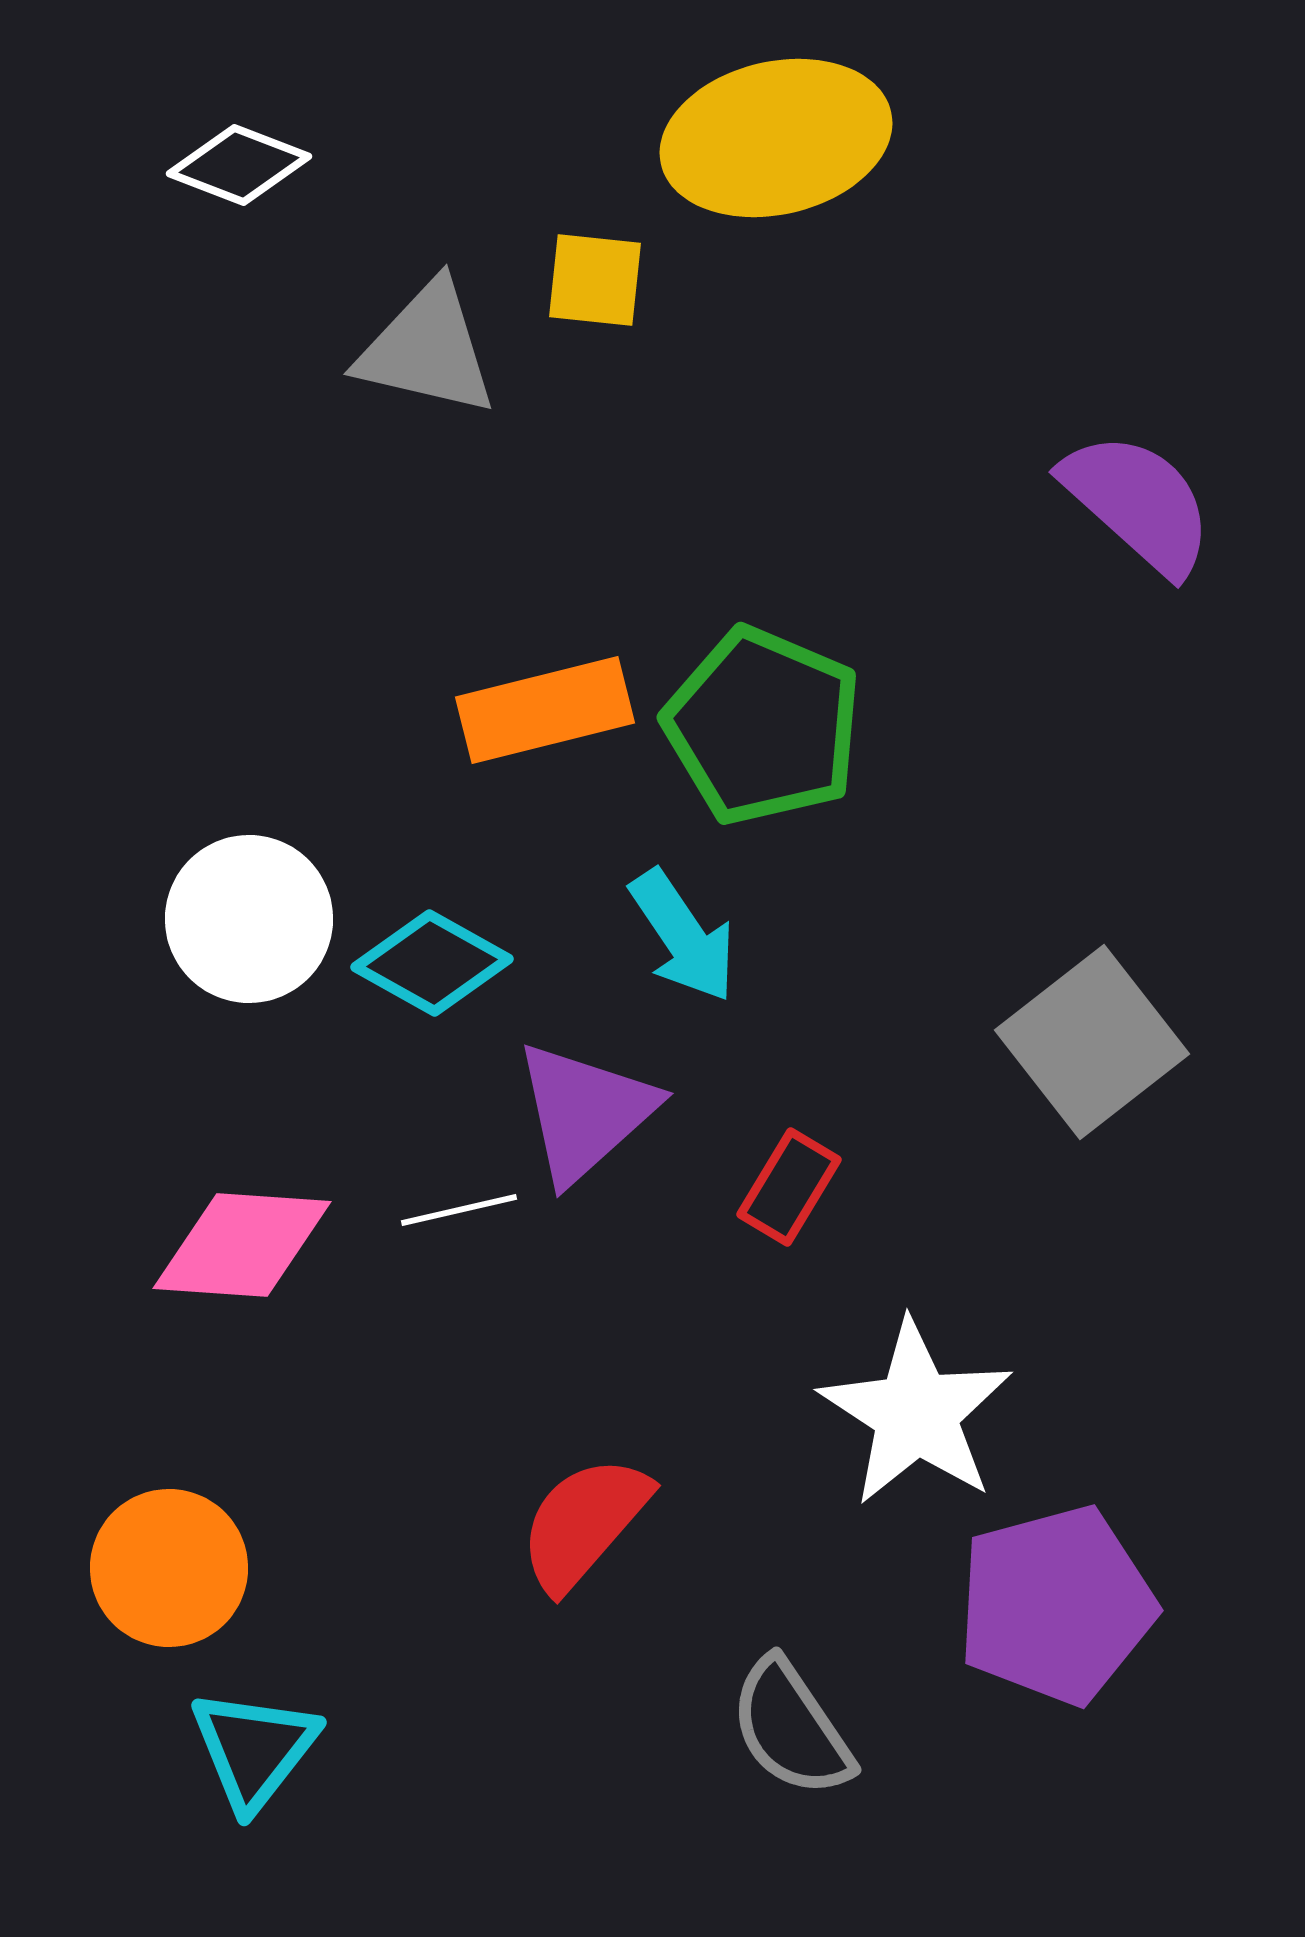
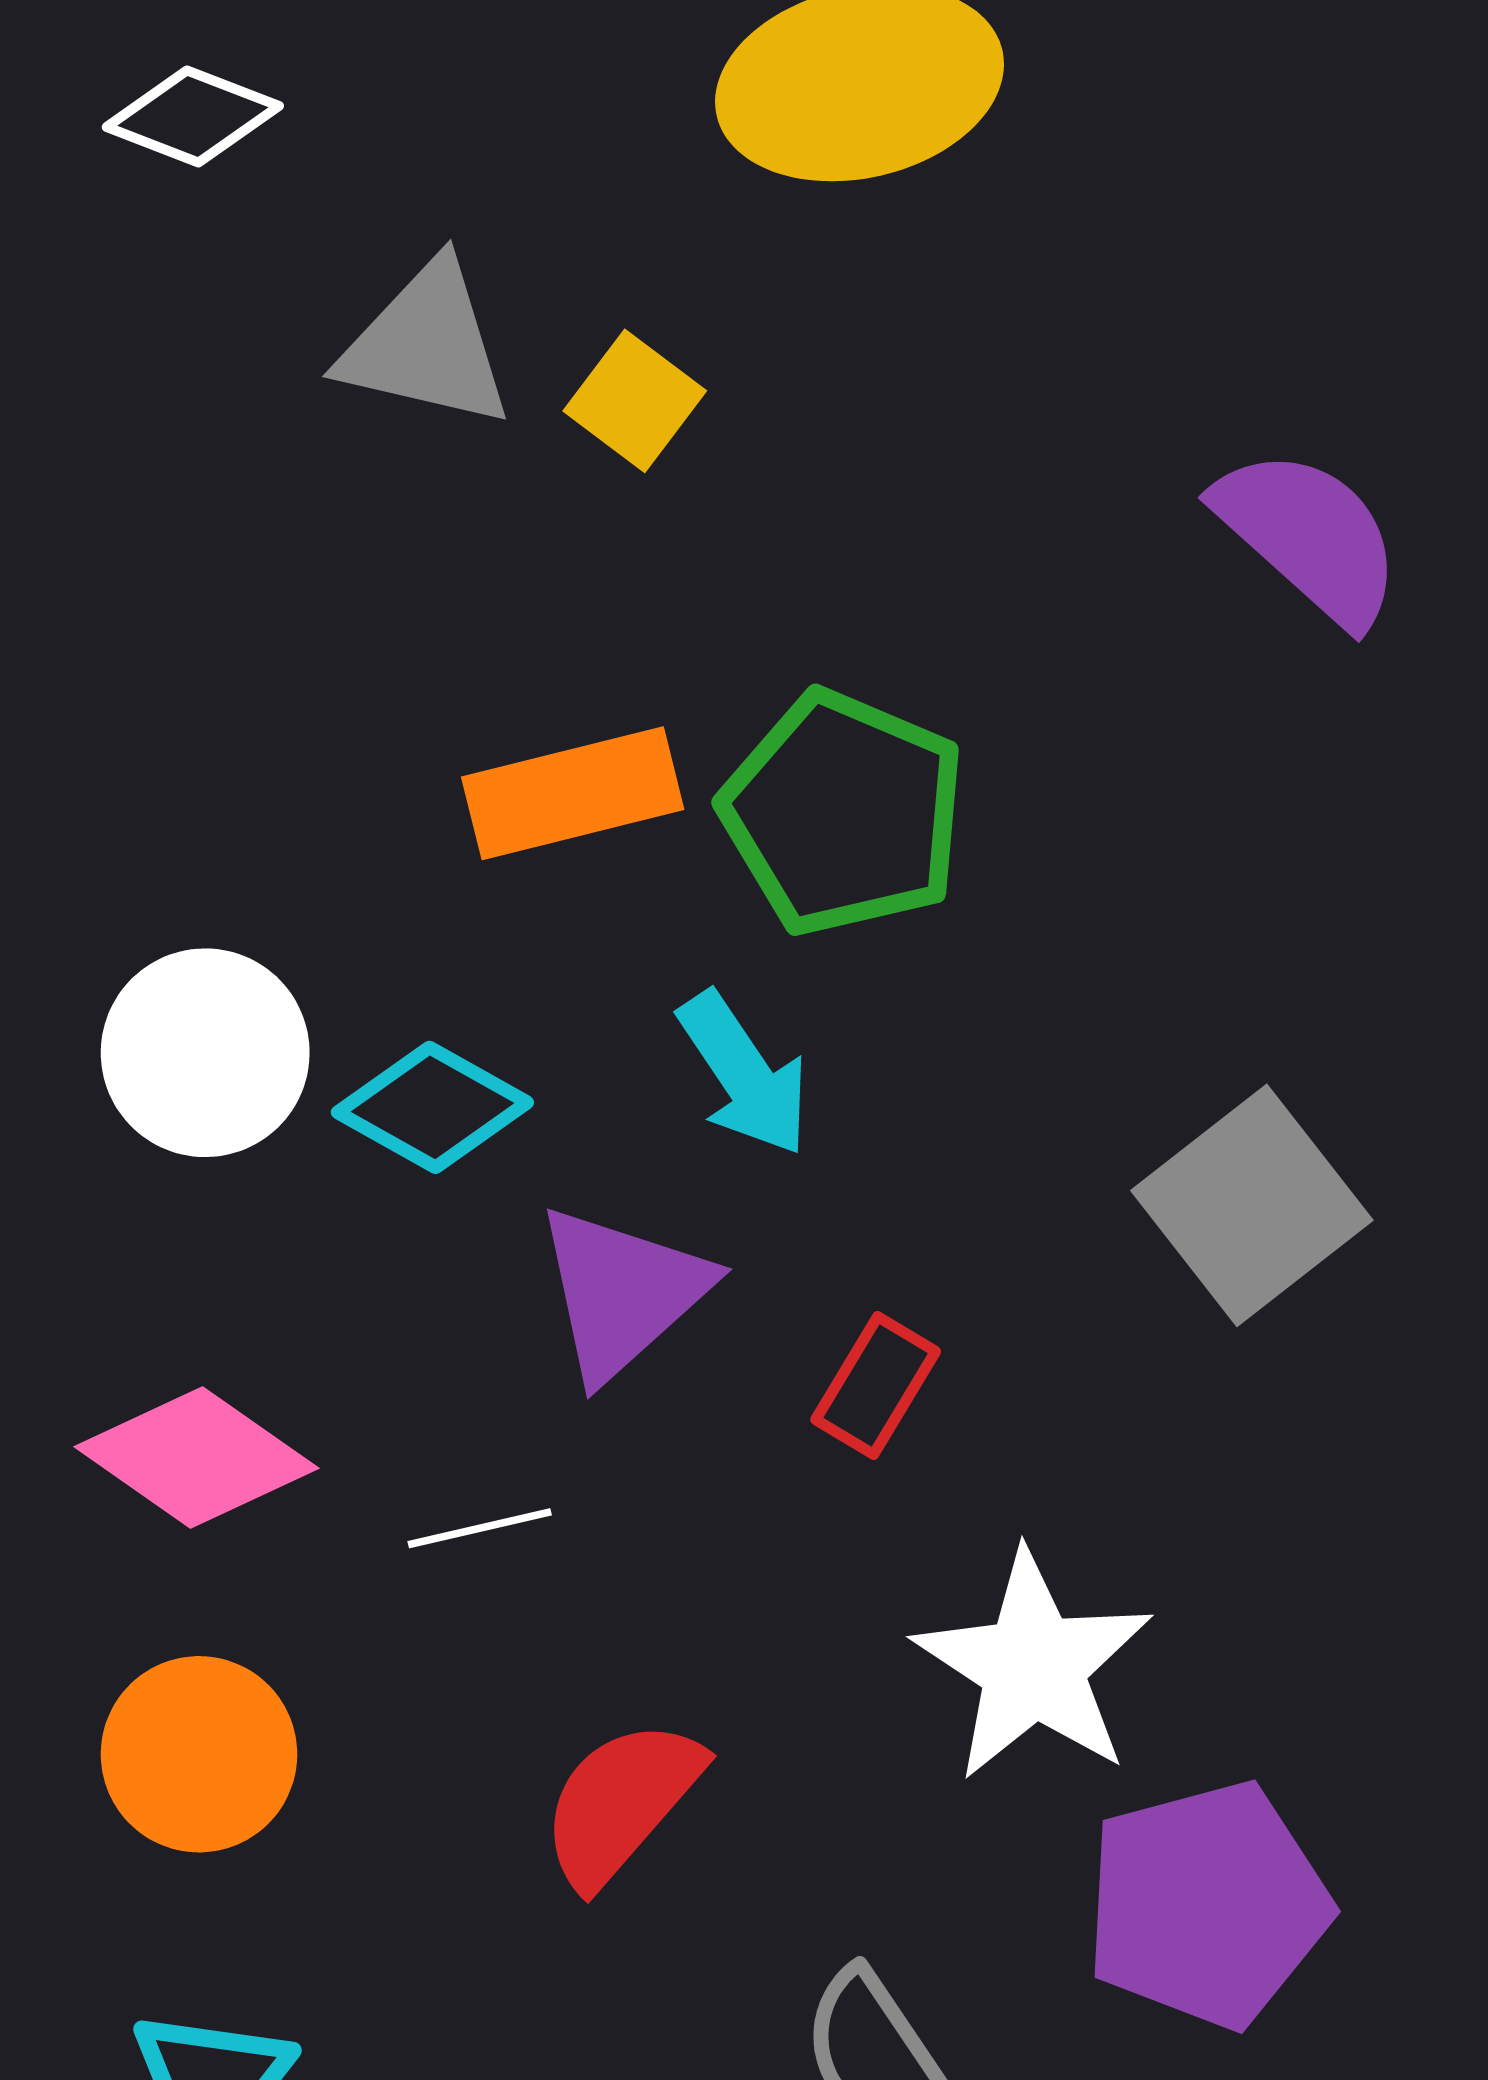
yellow square: (595, 280) -> (635, 401), moved, turned 31
white line: (459, 1210) -> (480, 1528), moved
pink diamond: (242, 1245) -> (197, 1458), turned 31
orange circle: (169, 1568) -> (199, 1754), moved

